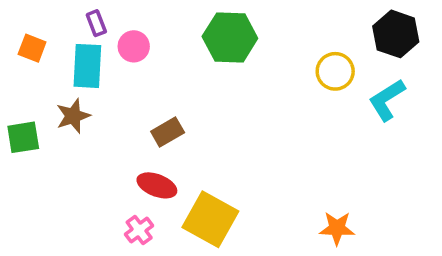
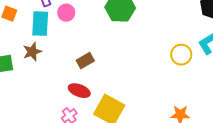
yellow circle: (335, 71) -> (181, 55), moved

